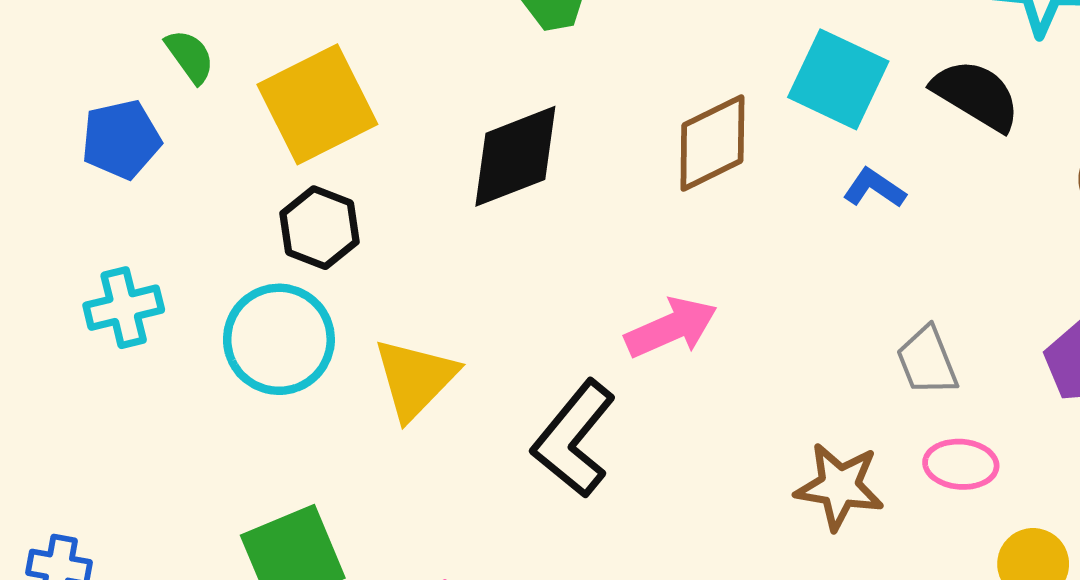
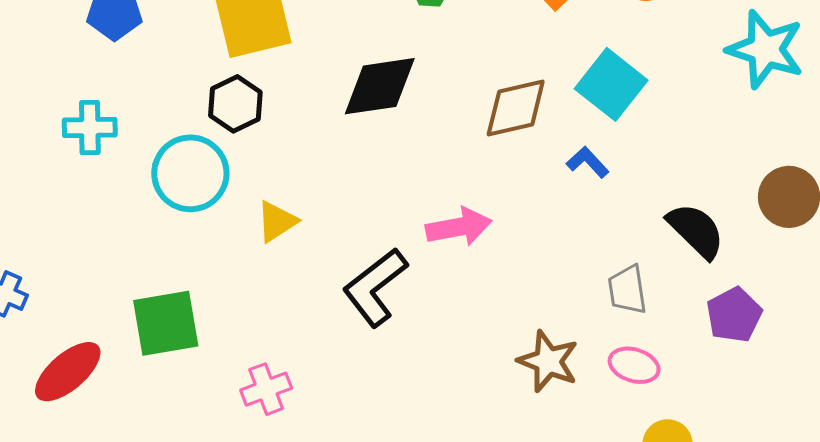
black semicircle: (976, 95) -> (696, 231), moved
blue L-shape: (874, 188) -> (588, 162), moved
yellow triangle: (415, 379) -> (277, 221), size x0.7

